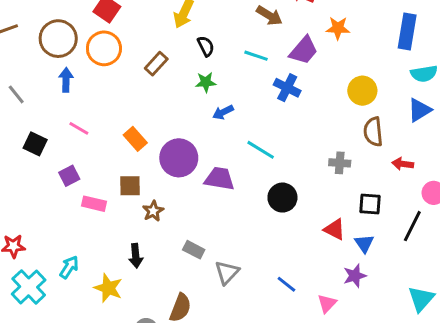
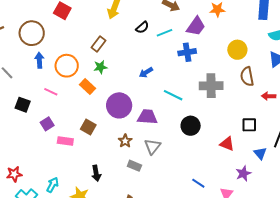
black semicircle: (206, 46) -> (142, 27), moved, turned 80
orange circle: (104, 48) -> (67, 66), moved
cyan line: (256, 56) -> (165, 33), turned -35
green star: (206, 82) -> (100, 67), moved
blue cross: (287, 88) -> (187, 52), turned -30
orange rectangle: (135, 139) -> (87, 87), moved
gray cross: (340, 163) -> (211, 86), moved, size x1.6
brown square: (130, 186) -> (88, 127), turned 35
brown star: (153, 211) -> (125, 141), moved
blue triangle: (364, 243) -> (260, 153), moved
gray triangle: (227, 272) -> (152, 146), moved

